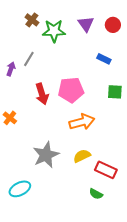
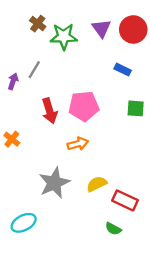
red circle: (113, 25) -> (133, 29), size x1.5
orange arrow: (82, 122) -> (78, 144), moved, size x0.7

